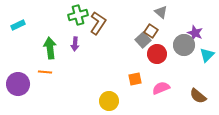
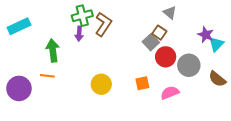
cyan rectangle: (18, 25) -> (19, 26), size x1.5
purple arrow: (75, 44) -> (79, 34), moved
gray circle: (184, 45) -> (189, 65), moved
cyan triangle: (207, 55) -> (216, 44), moved
brown semicircle: (198, 96) -> (217, 79), moved
yellow circle: (109, 101) -> (101, 84), moved

